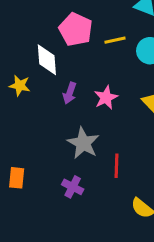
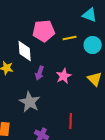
pink pentagon: (76, 29) -> (44, 31), turned -30
gray star: (83, 143) -> (30, 102), moved

